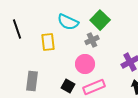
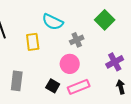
green square: (100, 20) -> (105, 20), moved

